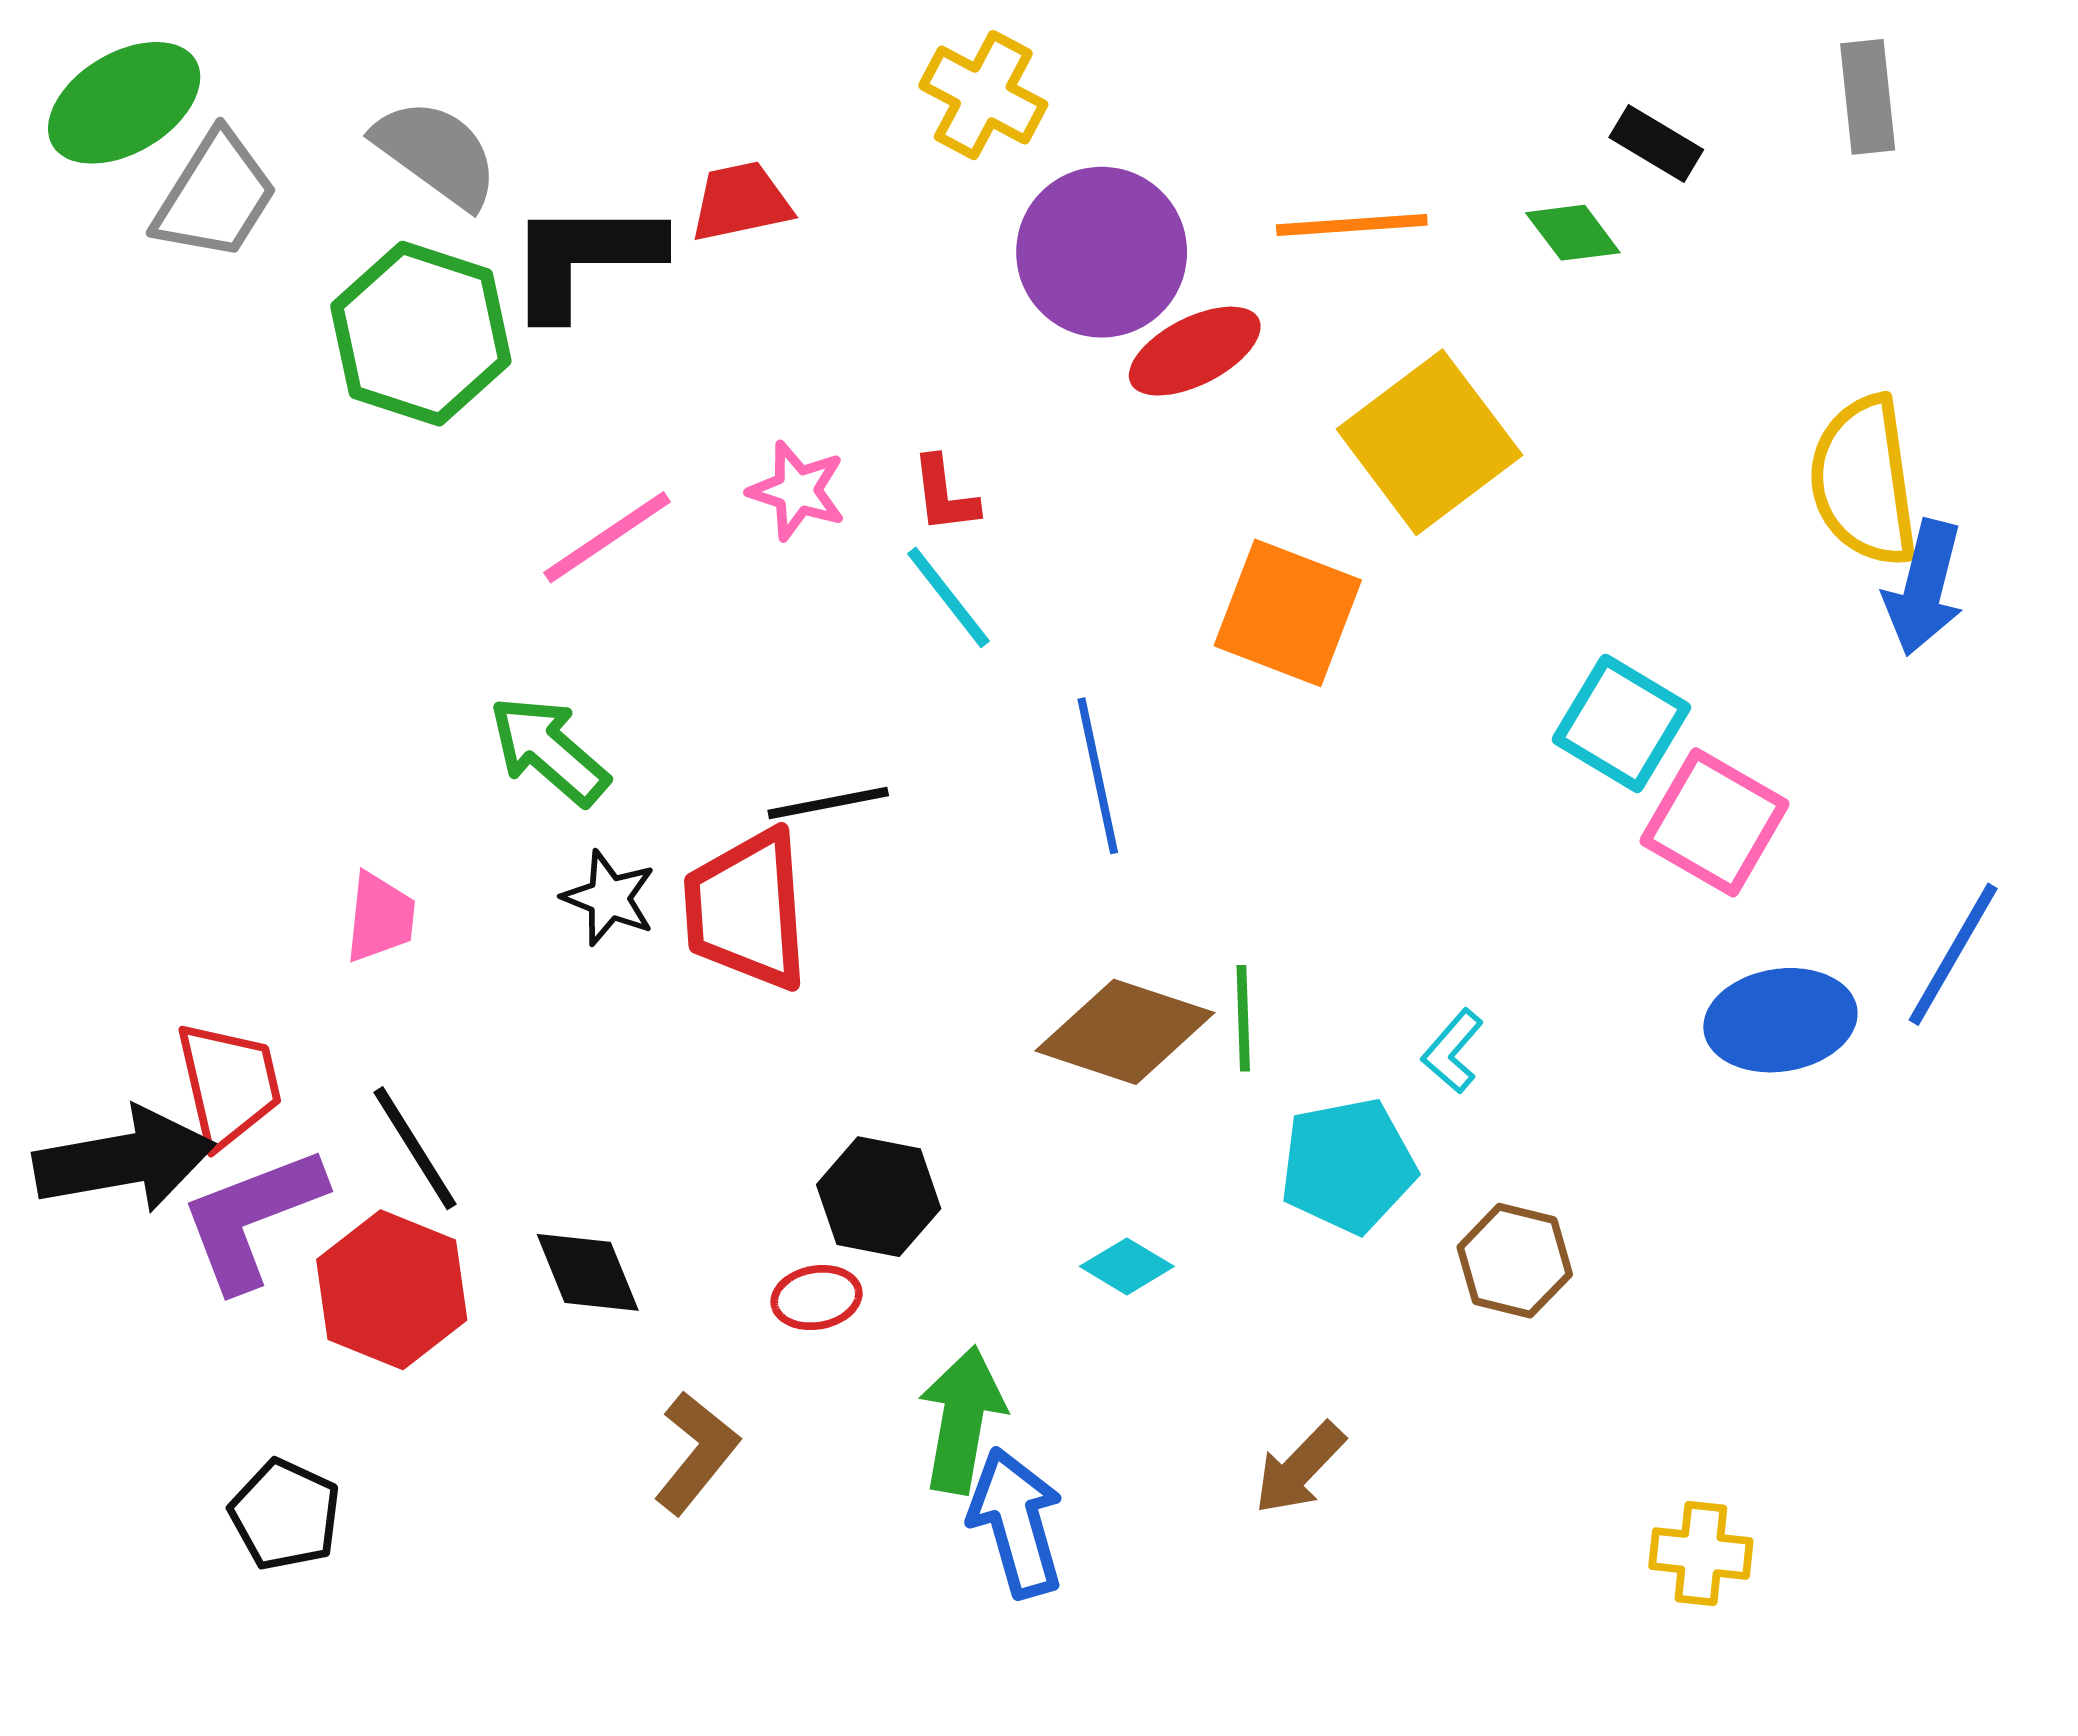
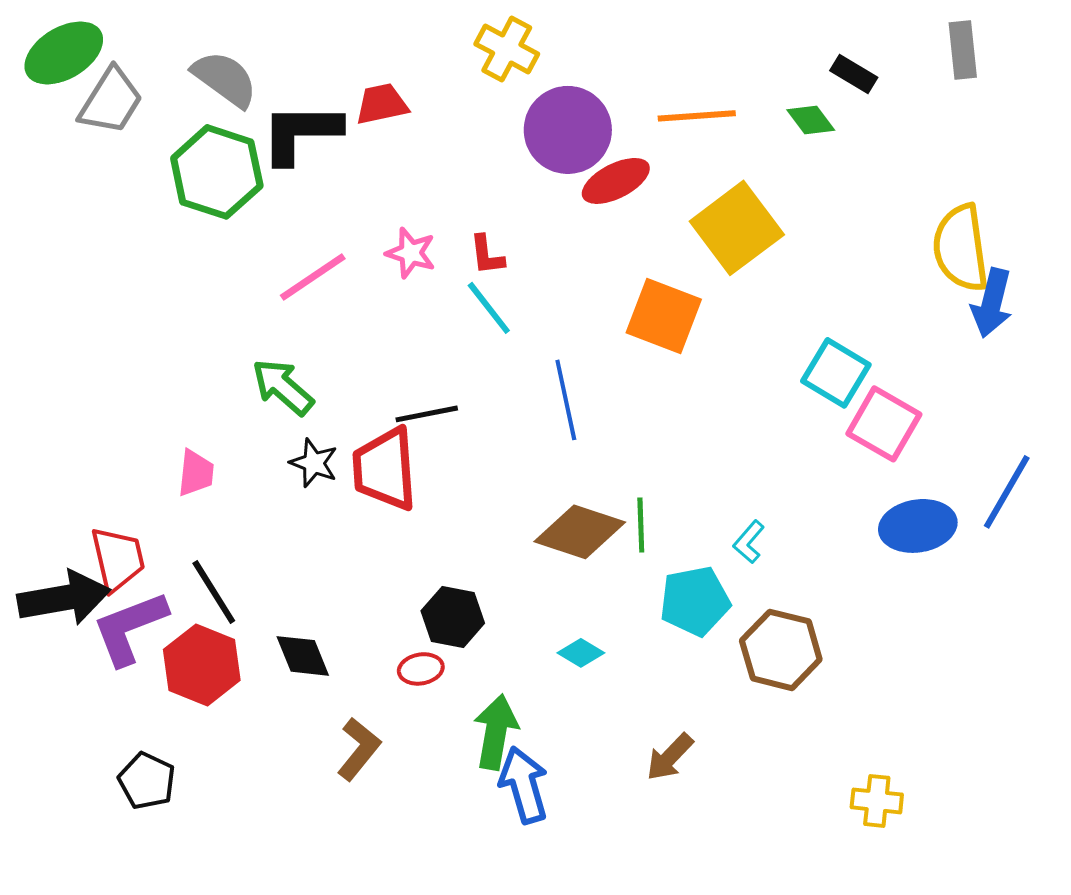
brown hexagon: (1515, 1261) -> (781, 650), size x1.4

